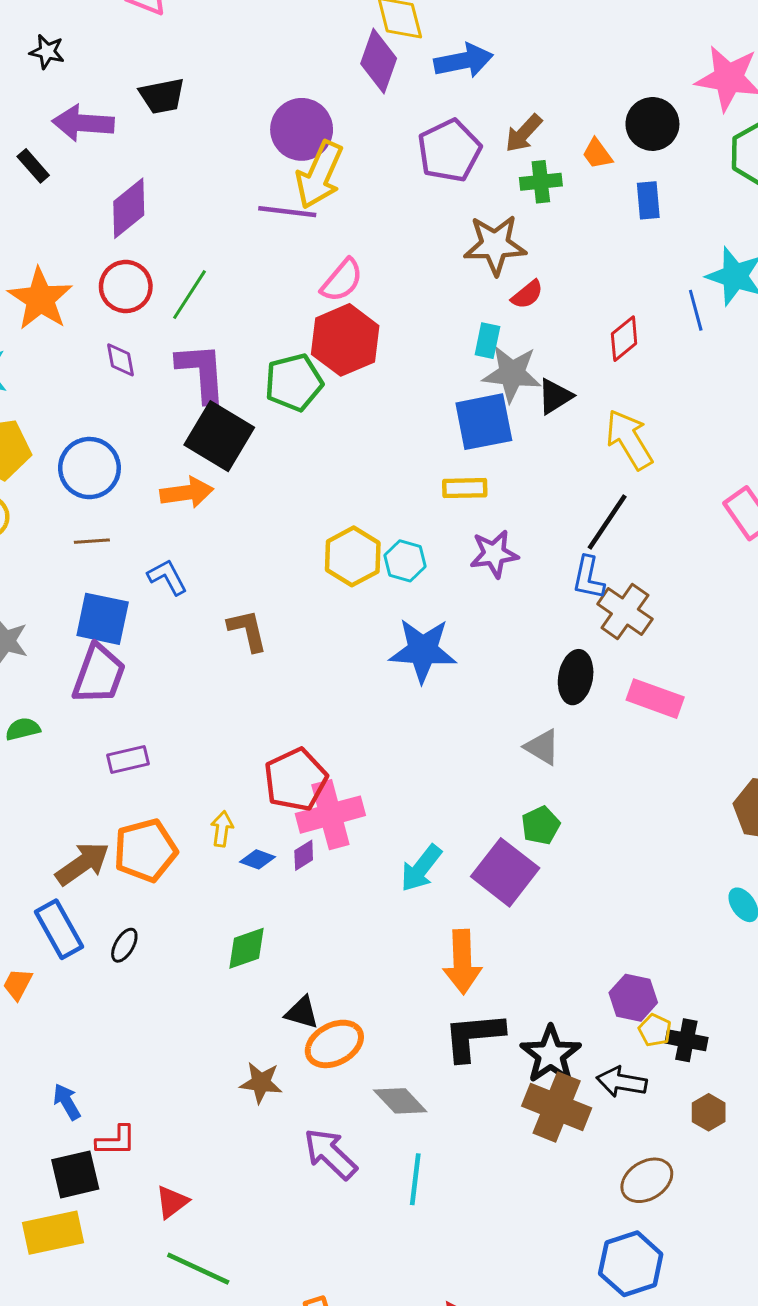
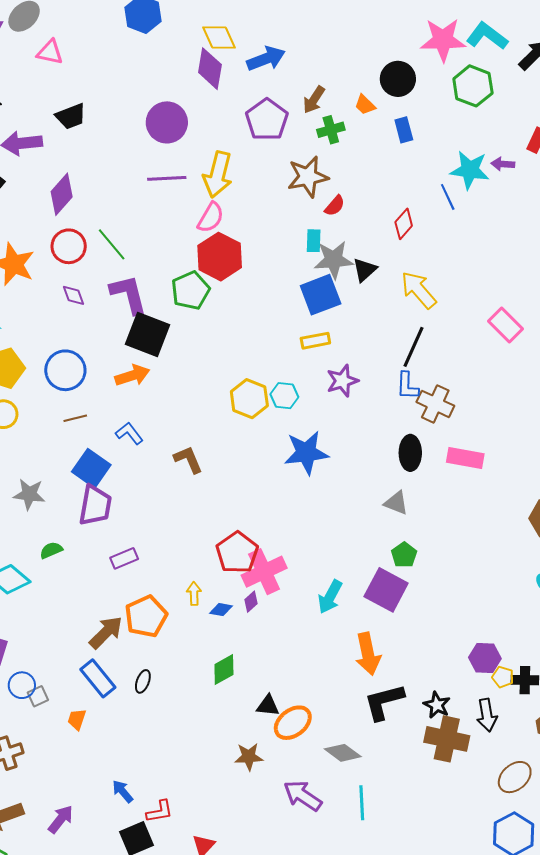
yellow arrow: (319, 175) -> (218, 175), moved
green line: (189, 295) -> (112, 244), turned -63
blue square: (103, 619) -> (91, 468), turned 33
black star: (551, 1054) -> (437, 705), size x0.7
black arrow: (622, 1082) -> (487, 715), turned -100

